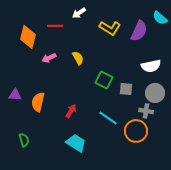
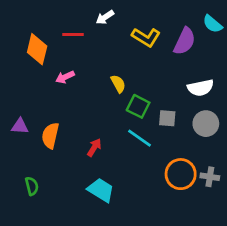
yellow semicircle: (78, 58) -> (118, 84), moved
gray cross: (146, 111) -> (210, 177), moved
cyan line: (108, 118) -> (139, 138), moved

